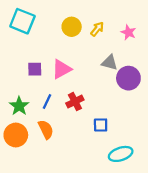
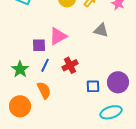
purple square: (35, 69) -> (39, 45), moved
purple circle: (128, 78) -> (118, 82), moved
orange circle: (16, 135) -> (20, 106), moved

